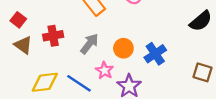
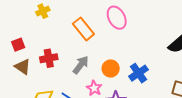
red square: (18, 20) -> (18, 45), turned 32

